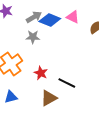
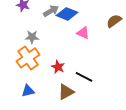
pink triangle: (73, 17) -> (83, 33), moved
gray star: (33, 37) -> (32, 37), moved

